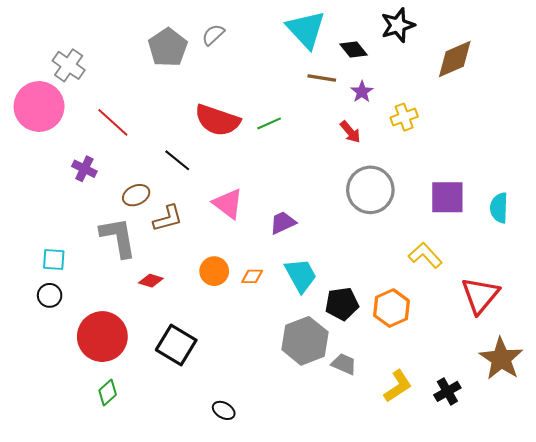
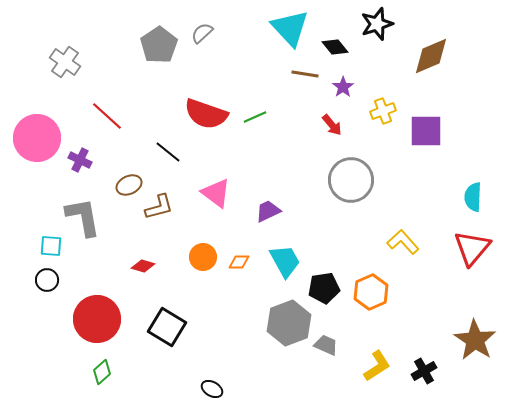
pink circle: (39, 107) -> (37, 138), moved
purple square: (447, 197) -> (426, 131), moved
gray L-shape: (118, 237) -> (83, 217), moved
red triangle: (480, 295) -> (472, 248), moved

